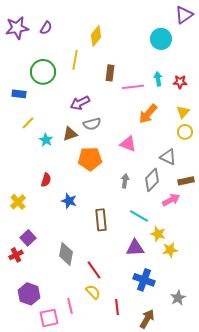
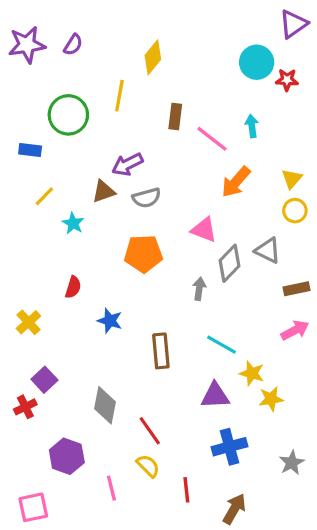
red star: (180, 82) -> (287, 80), moved
pink line: (133, 87) -> (212, 139), turned 45
brown triangle: (70, 134) -> (103, 191), moved
gray diamond: (152, 180) -> (229, 263), moved
pink arrow: (171, 200) -> (295, 330), moved
blue cross: (144, 280) -> (229, 447), turned -35
purple hexagon: (29, 294) -> (67, 456), moved
gray star: (178, 298) -> (292, 463), moved
pink square: (49, 318) -> (33, 507), moved

